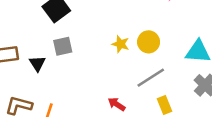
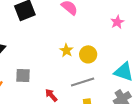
gray square: (63, 46) -> (23, 76), moved

